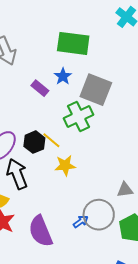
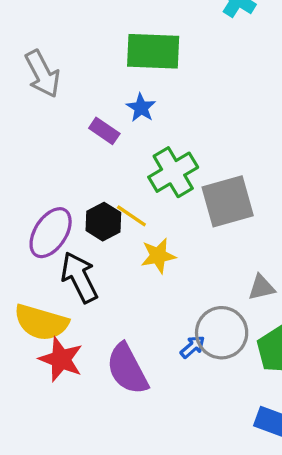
gray square: (96, 90) -> (228, 201), moved, turned -32

